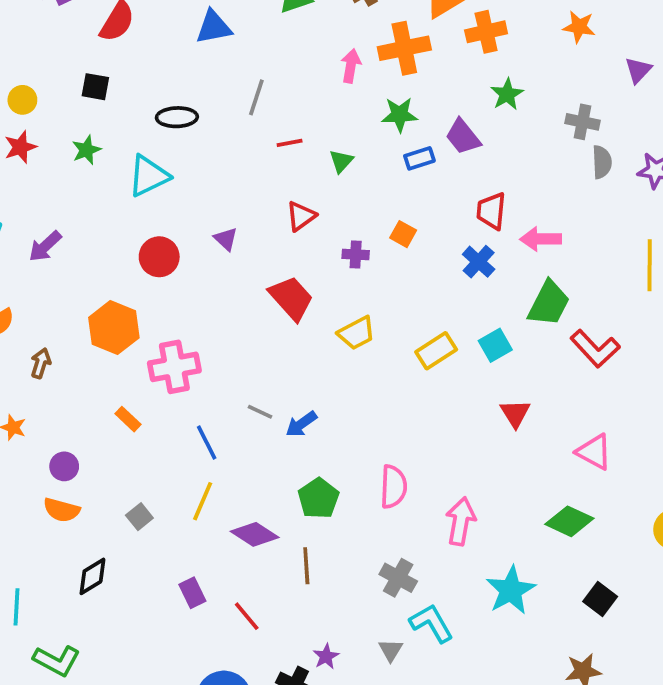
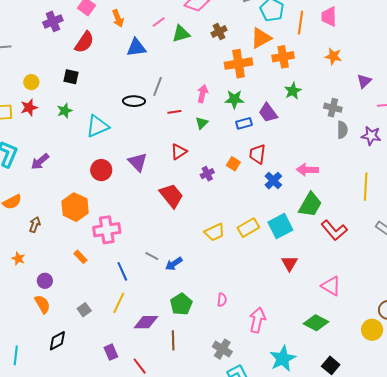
pink arrow: (351, 66) -> (203, 94), moved
black ellipse: (177, 117) -> (134, 101), moved
red trapezoid: (491, 211) -> (257, 154), moved
purple triangle: (226, 239) -> (138, 162), size x1.5
purple cross: (356, 254) -> (207, 174), turned -32
yellow trapezoid: (357, 333) -> (215, 232), moved
cyan square: (495, 345) -> (280, 226), size x1.4
pink semicircle: (393, 487) -> (222, 300), size x0.6
orange semicircle: (62, 510) -> (42, 304), turned -138
purple diamond: (255, 534) -> (146, 322), turned -35

